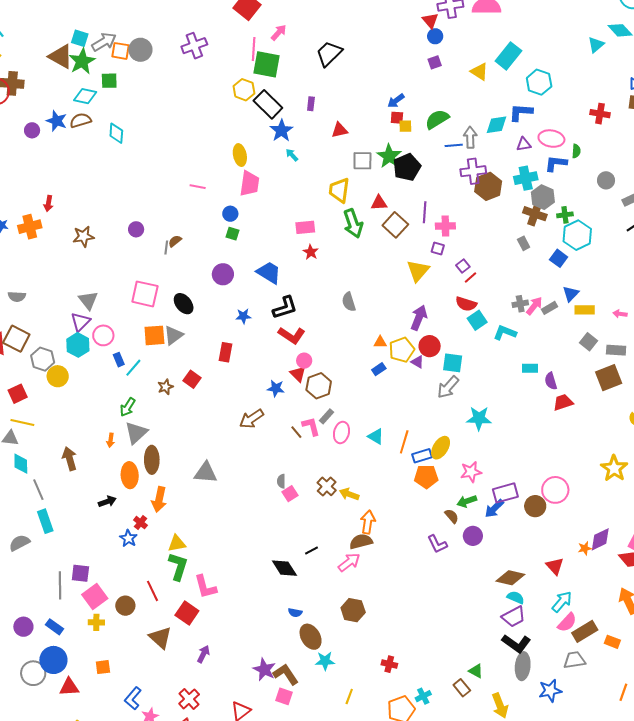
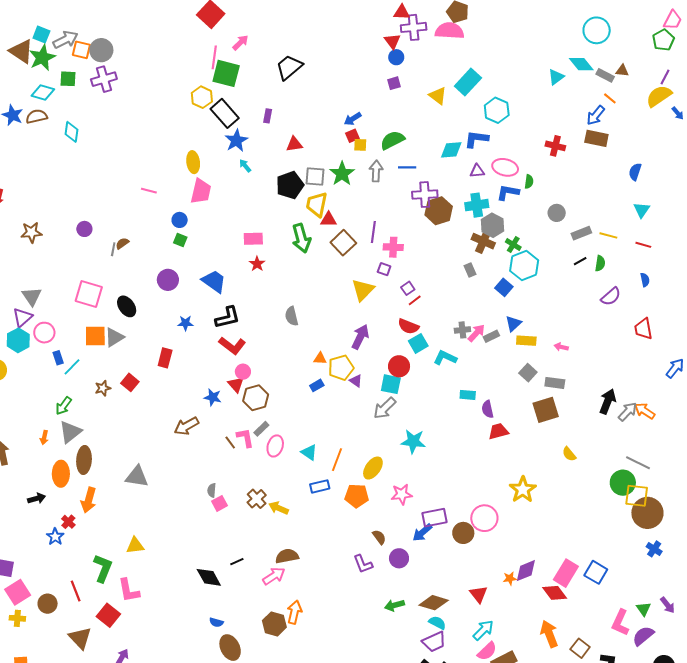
purple cross: (194, 46) -> (104, 79), moved
red square: (397, 118) -> (352, 136), turned -32
gray arrow: (470, 137) -> (376, 171), moved
black pentagon: (407, 167) -> (290, 185), moved
yellow trapezoid: (339, 190) -> (317, 204), moved
green cross: (565, 215) -> (513, 244), turned 35
red circle: (430, 346) -> (399, 366), moved
blue rectangle: (422, 456) -> (320, 486), moved
yellow star: (614, 468) -> (523, 490), moved
green arrow: (467, 501) -> (395, 605), moved
orange arrow: (368, 522) -> (294, 612), moved
yellow triangle: (177, 543) -> (135, 546), moved

